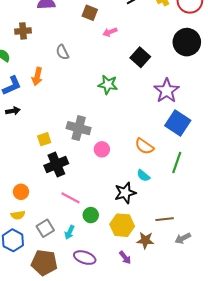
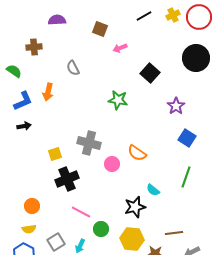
purple star: (167, 91) -> (176, 106), size x0.7
blue square: (178, 123) -> (187, 138), size x0.7
orange semicircle: (144, 146) -> (137, 153), moved

